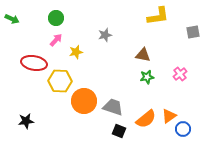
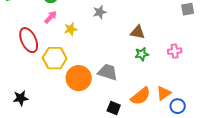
red ellipse: (34, 63) -> (29, 40), turned 55
pink cross: (180, 74) -> (175, 51), turned 32
gray trapezoid: (113, 107) -> (108, 72), moved

